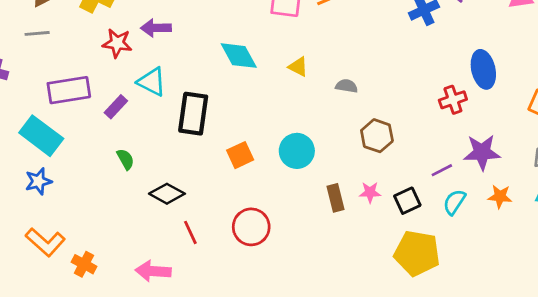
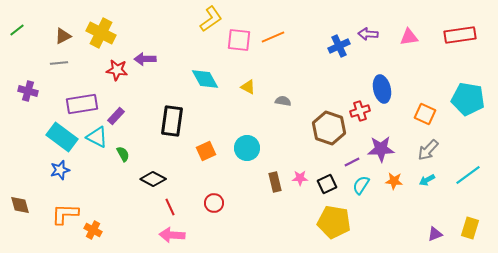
cyan triangle: (152, 82) -> (97, 137), moved
brown hexagon: (377, 136) -> (329, 128), moved, size x1.4
red circle: (251, 227) -> (214, 203), size x0.7
orange L-shape: (45, 242) -> (65, 214), turned 140
pink arrow: (153, 271) -> (172, 235), moved

